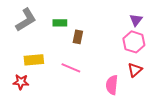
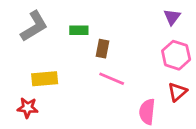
purple triangle: (136, 20) -> (172, 17), moved
pink line: (71, 68) -> (112, 79), moved

